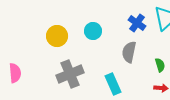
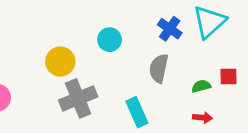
yellow circle: (57, 36) -> (60, 62), moved
green semicircle: (160, 65) -> (201, 86), turned -88

